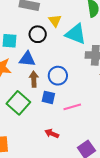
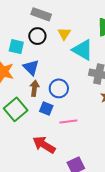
black circle: (38, 34) -> (37, 36), moved
blue triangle: (27, 59) -> (31, 67), turned 30
red arrow: (52, 134) -> (44, 145), size x1.6

